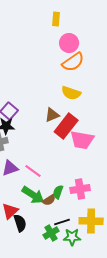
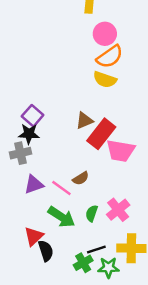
yellow semicircle: (71, 93) -> (105, 80), moved
pink cross: (80, 189) -> (118, 210), turned -30
brown semicircle: (49, 200) -> (81, 178), moved

